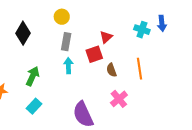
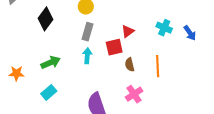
blue arrow: (162, 23) -> (190, 33), moved, turned -35
green arrow: (33, 76) -> (51, 62), turned 36

